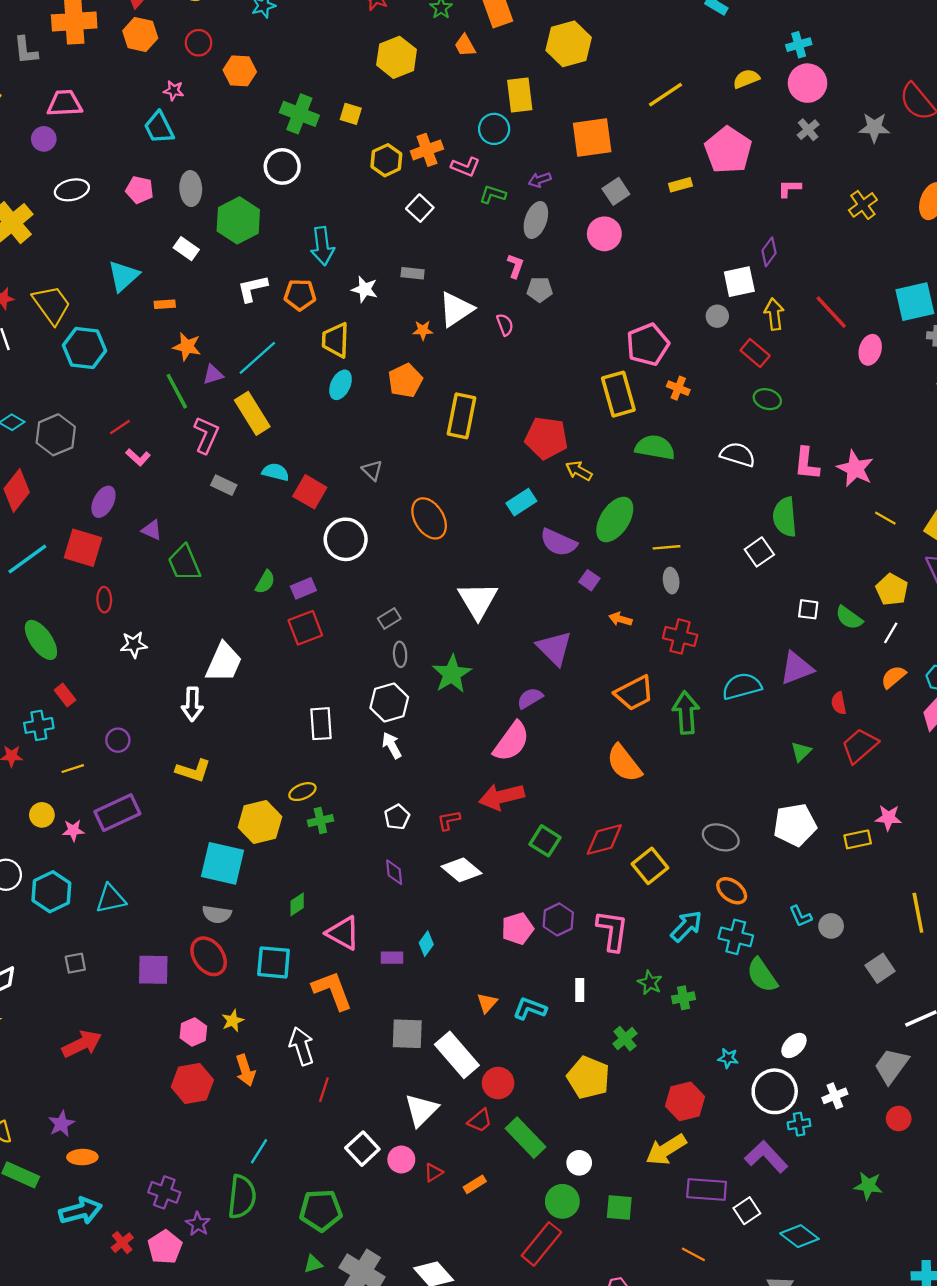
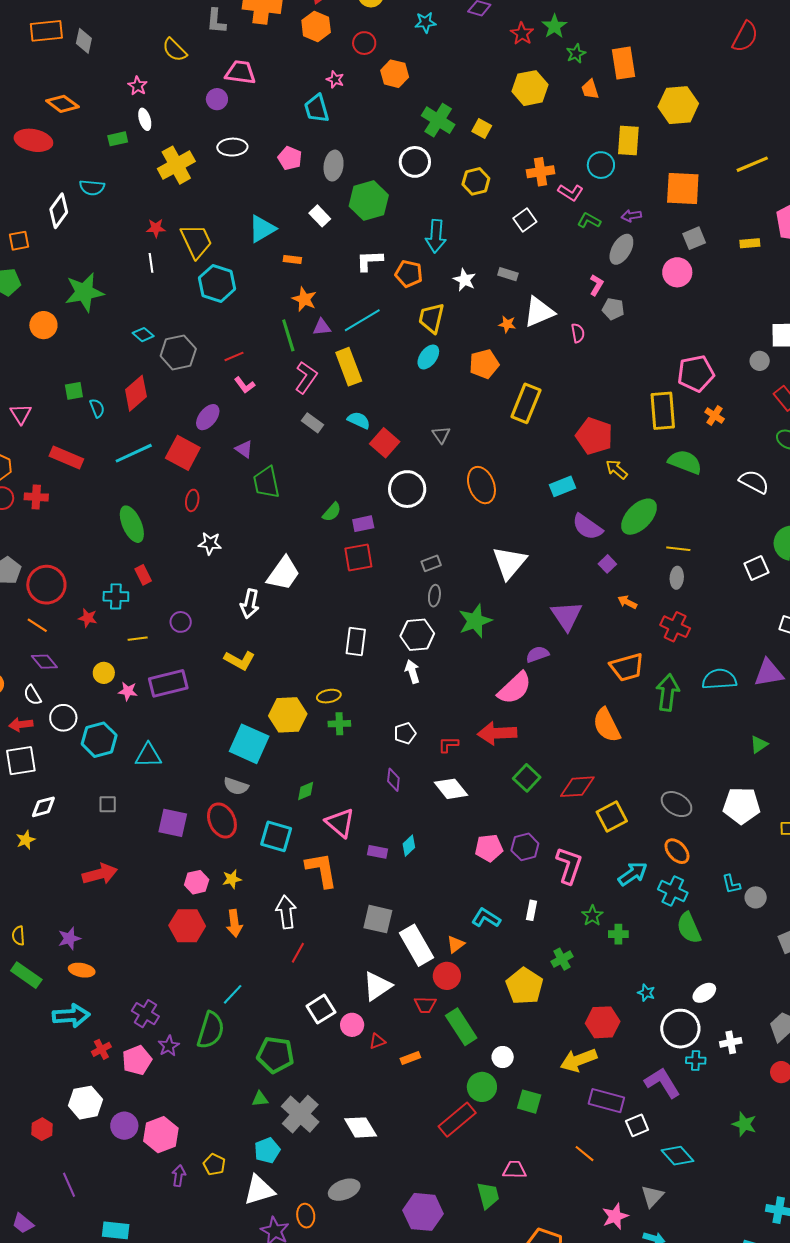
yellow hexagon: (386, 160) -> (476, 181), moved
orange triangle: (487, 1003) -> (456, 944), moved
red trapezoid: (480, 1121) -> (425, 1005), turned 30

